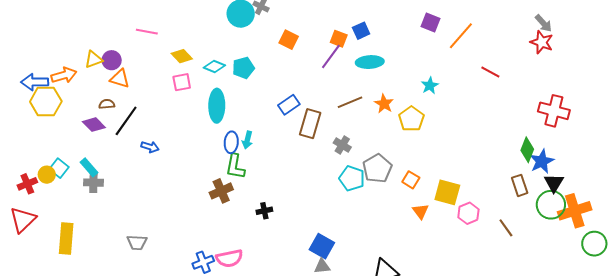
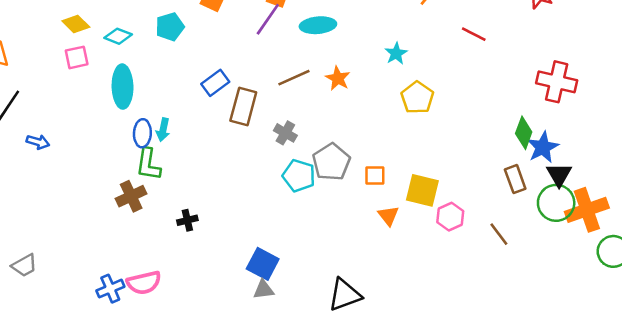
cyan pentagon: (243, 68) -> (170, 27), moved
yellow pentagon: (411, 119) -> (417, 98), moved
orange square: (411, 180) -> (375, 176), turned -30
gray trapezoid: (137, 242) -> (24, 265), turned -30

